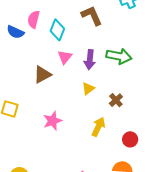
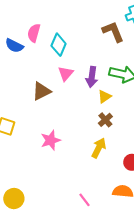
brown L-shape: (92, 16) -> (113, 32), moved
yellow triangle: (88, 89) -> (104, 97), moved
brown cross: (116, 100) -> (105, 120), moved

